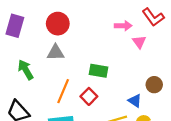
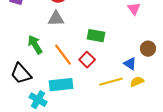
green arrow: (26, 70) -> (35, 45), moved
orange line: (63, 91) -> (63, 55), turned -60

